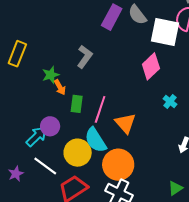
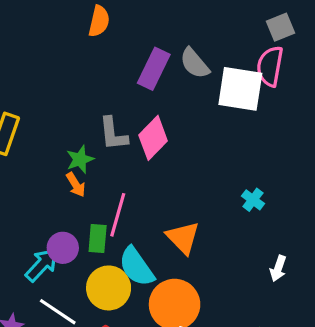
gray L-shape: (85, 57) -> (113, 134), turned 140
pink diamond: (151, 66) -> (153, 138), moved
green star: (51, 75) -> (80, 159), moved
green rectangle: (77, 104) -> (98, 238), moved
pink line: (100, 109) -> (118, 215), moved

